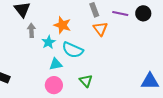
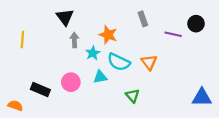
purple line: (120, 14) -> (173, 34), moved
orange triangle: (100, 29) -> (149, 62), moved
pink circle: (54, 85) -> (71, 82), moved

